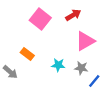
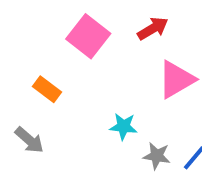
orange rectangle: (27, 54) -> (47, 89), moved
gray star: (81, 68) -> (157, 156), moved

